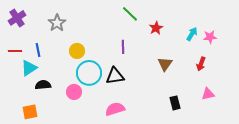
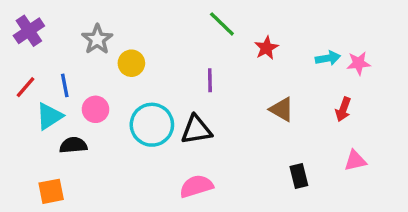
cyan arrow: (192, 34) -> (328, 58), turned 48
red line: (15, 51) -> (25, 87), turned -48
yellow circle: (77, 51) -> (131, 63), moved
brown triangle: (165, 64) -> (282, 109), turned -35
pink circle: (74, 92) -> (96, 109), moved

